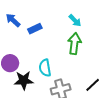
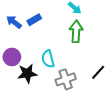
blue arrow: (13, 20) -> (14, 22), moved

